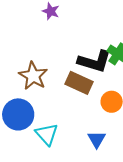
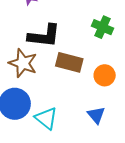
black L-shape: (95, 61) -> (44, 36), moved

